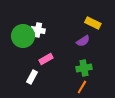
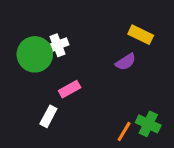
white cross: (38, 30) -> (57, 45), turned -32
green cross: (84, 68) -> (148, 124), moved, turned 35

